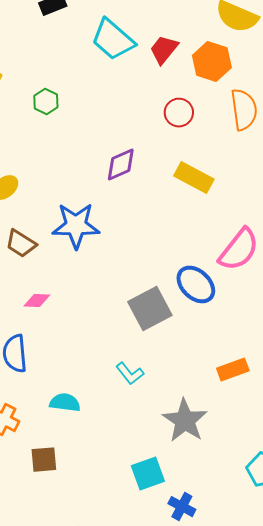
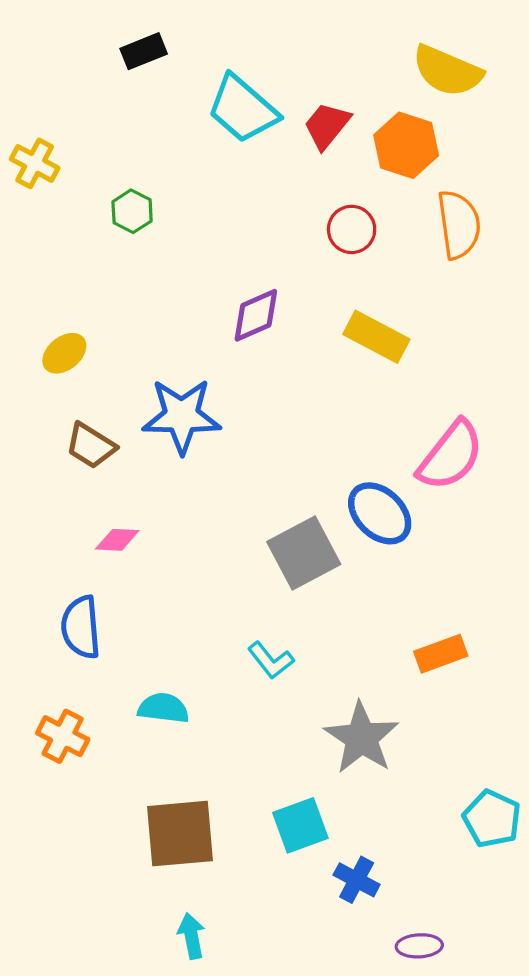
brown square: (44, 460) -> (180, 834), moved, size x1.6

